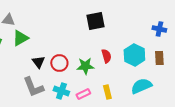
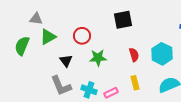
red circle: (59, 63) -> (82, 36), moved
green star: (85, 66) -> (98, 58), moved
yellow rectangle: (107, 92) -> (135, 83), moved

